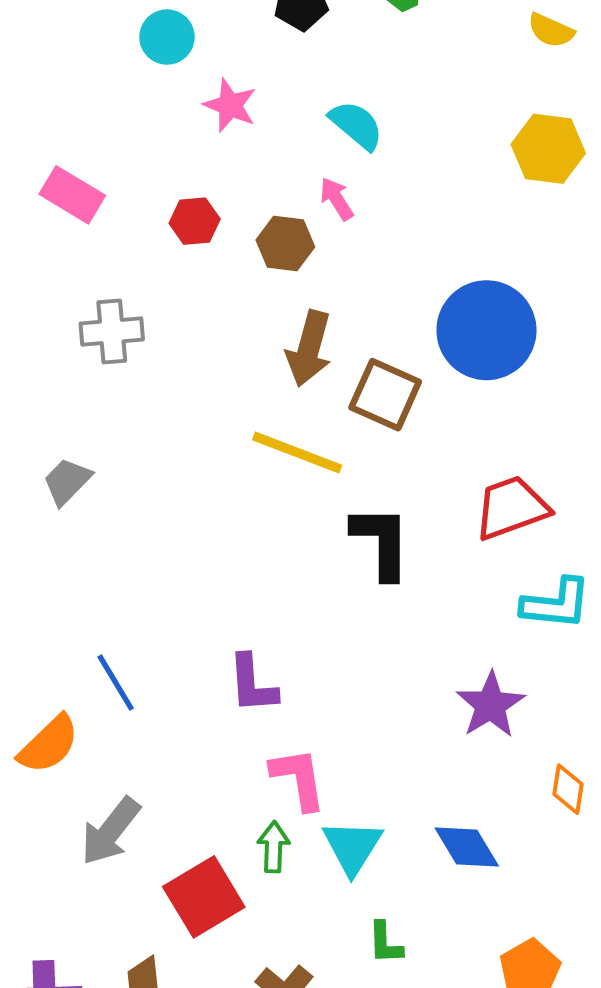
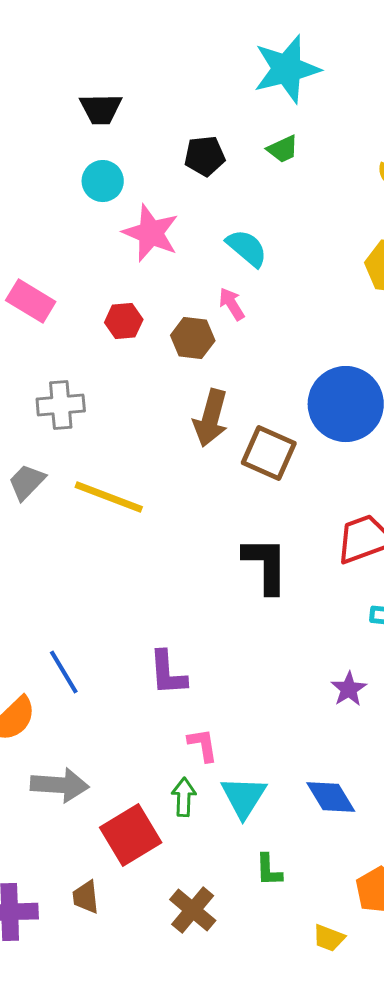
pink star: (230, 105) -> (151, 233), size x1.4
yellow line: (297, 452) -> (109, 497), moved
gray trapezoid: (67, 481) -> (27, 482), moved
purple star: (490, 705) -> (349, 689), size x0.7
pink L-shape: (298, 779) -> (203, 745), size x0.7
gray arrow: (110, 831) -> (60, 785), turned -124

